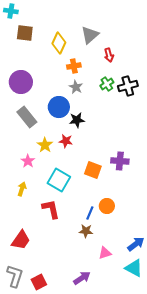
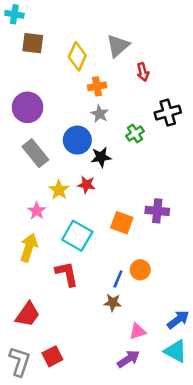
green cross: (107, 84) -> (135, 134), moved
yellow arrow: (22, 189) -> (29, 248), size x1.5
purple arrow: (82, 278) -> (128, 359), moved
red square: (39, 282) -> (52, 356), moved

